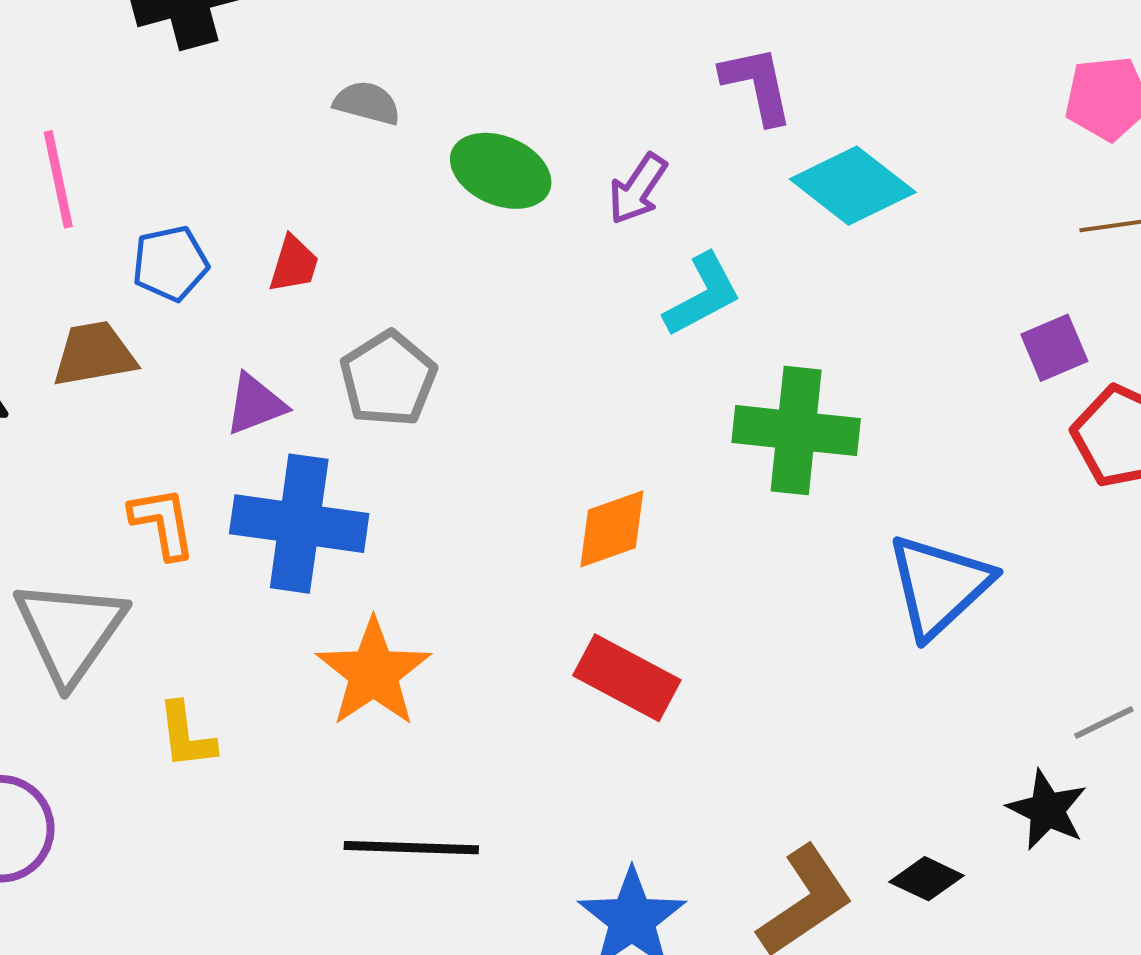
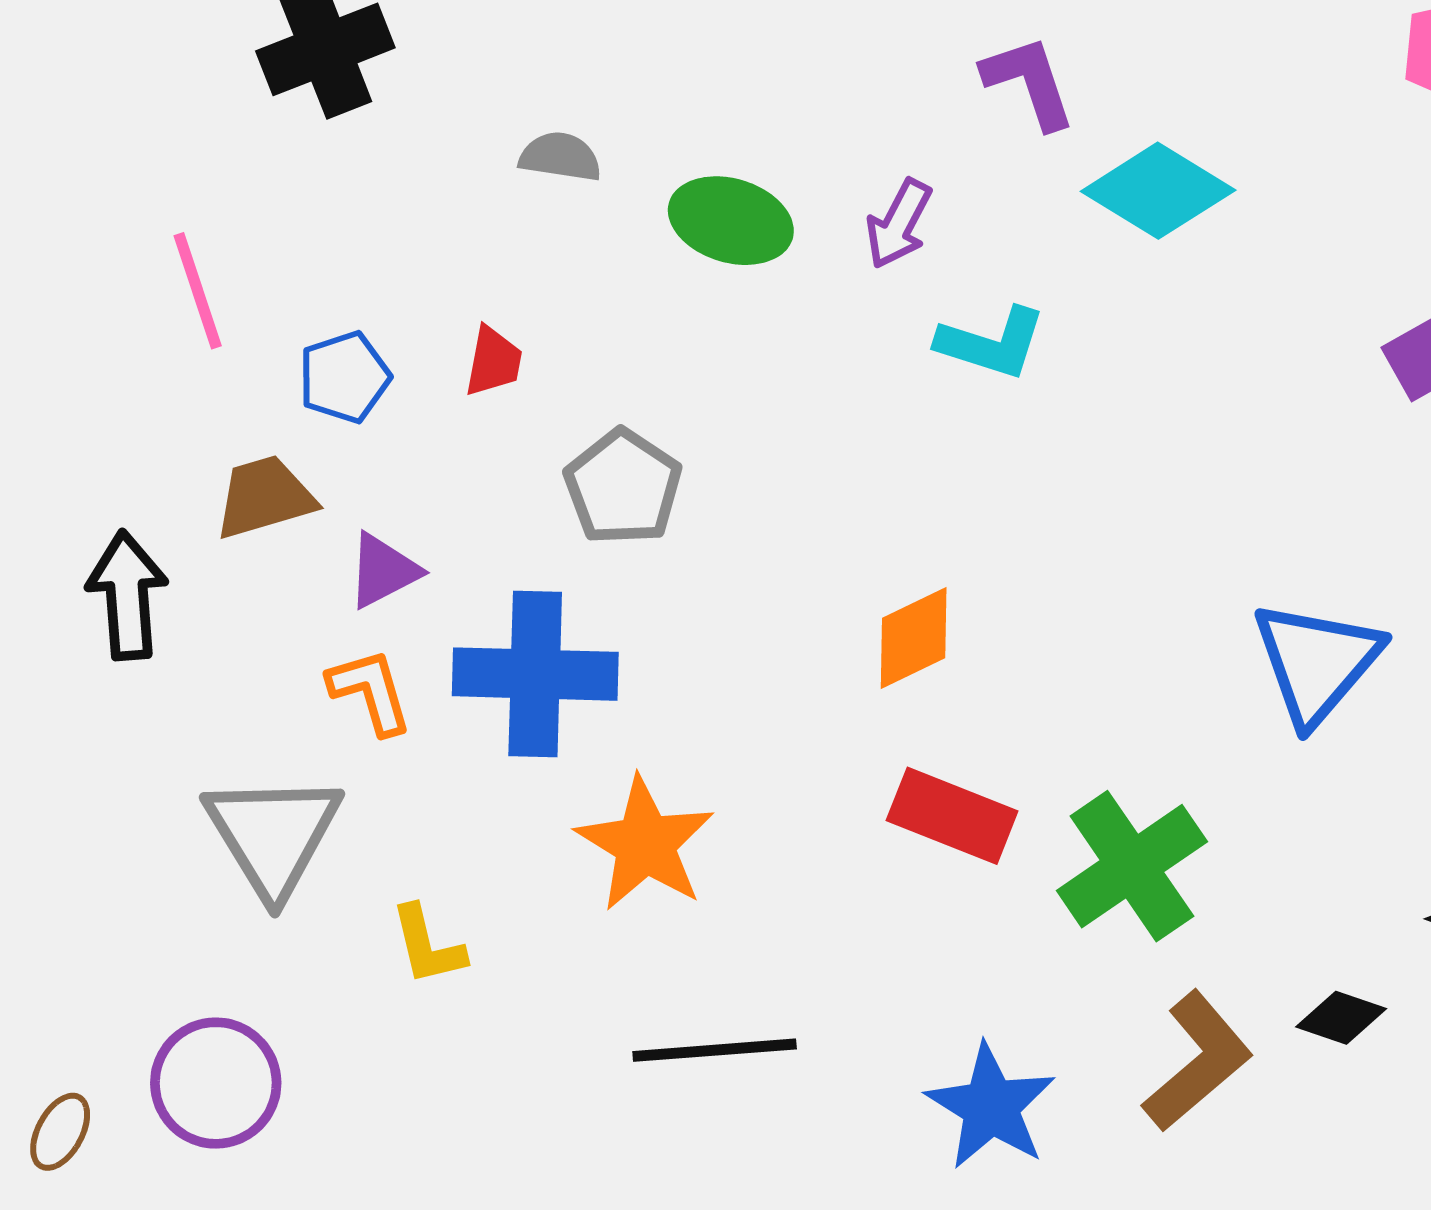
cyan L-shape: (703, 295) -> (992, 343), turned 52
purple triangle: (255, 404) -> (383, 571), moved
green cross: (796, 431) -> (1132, 866), moved, turned -34

